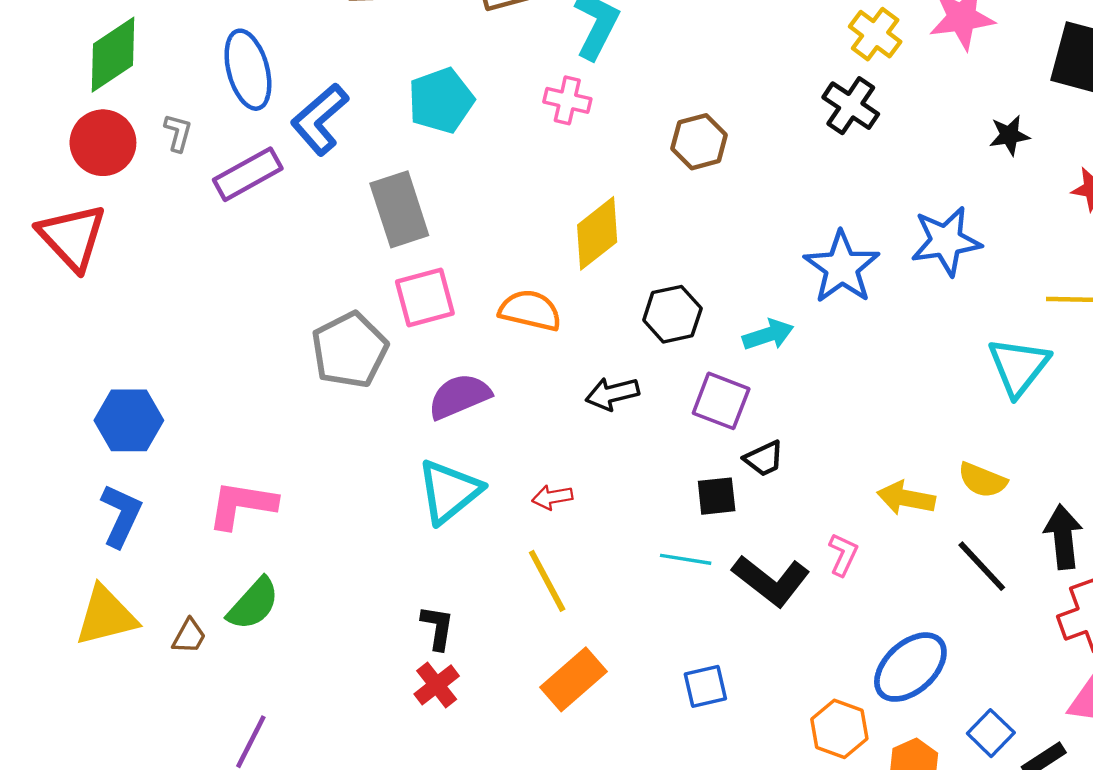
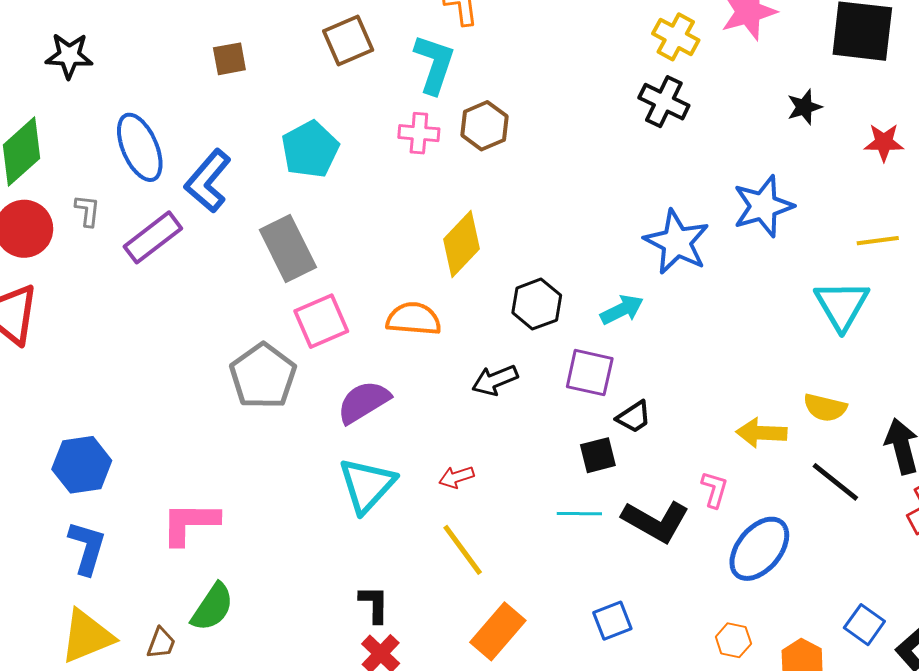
brown hexagon: (699, 142) -> (484, 126), moved
blue ellipse: (910, 667) -> (759, 549), moved
orange hexagon: (839, 729) -> (733, 640), size x0.7

